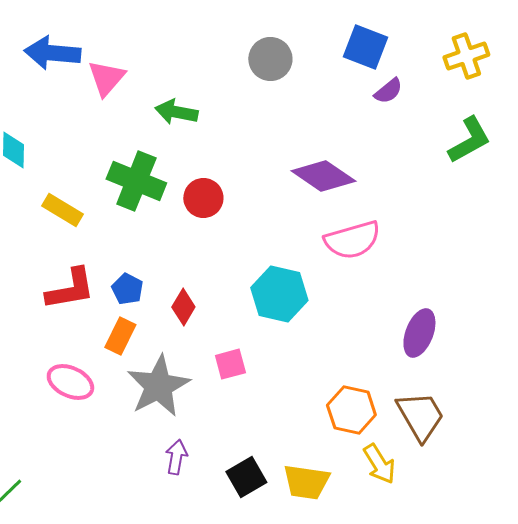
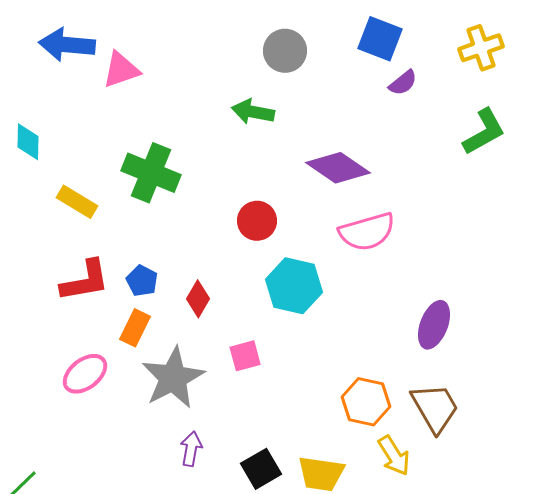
pink triangle: (106, 78) -> (121, 70), turned 30
green arrow: (176, 112) -> (253, 112), moved
red circle: (203, 198) -> (257, 221), moved
pink ellipse: (70, 382) -> (85, 374), turned -63

